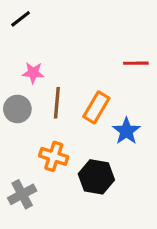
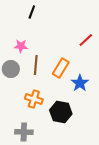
black line: (21, 19) -> (32, 12), moved, turned -32
red line: (136, 63) -> (86, 40), turned -42
gray cross: (22, 194) -> (24, 132), moved, turned 30

